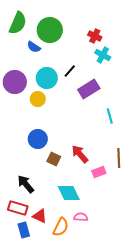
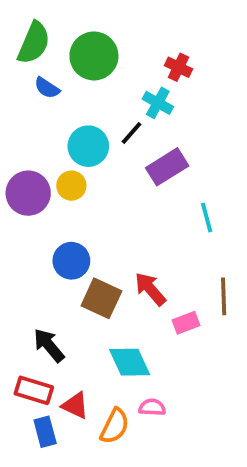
blue semicircle: (34, 47) -> (47, 88), moved
cyan cross: (103, 55) -> (158, 103), moved
purple circle: (15, 82) -> (28, 193), moved
brown square: (54, 159) -> (101, 298), size x1.5

